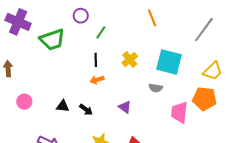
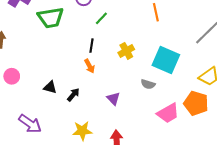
orange arrow: (97, 80) -> (90, 66), turned -112
black arrow: (86, 110) -> (73, 95), turned -96
pink trapezoid: (179, 112) -> (168, 113), turned -135

